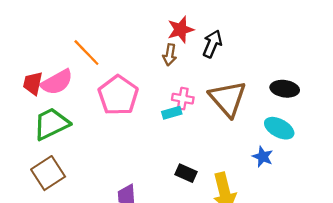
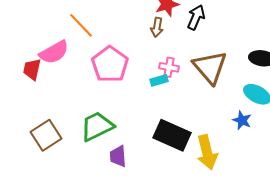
red trapezoid: (33, 83) -> (32, 69), moved
green trapezoid: (51, 124) -> (97, 126), moved
black rectangle: (186, 173) -> (172, 135), size x1.8

